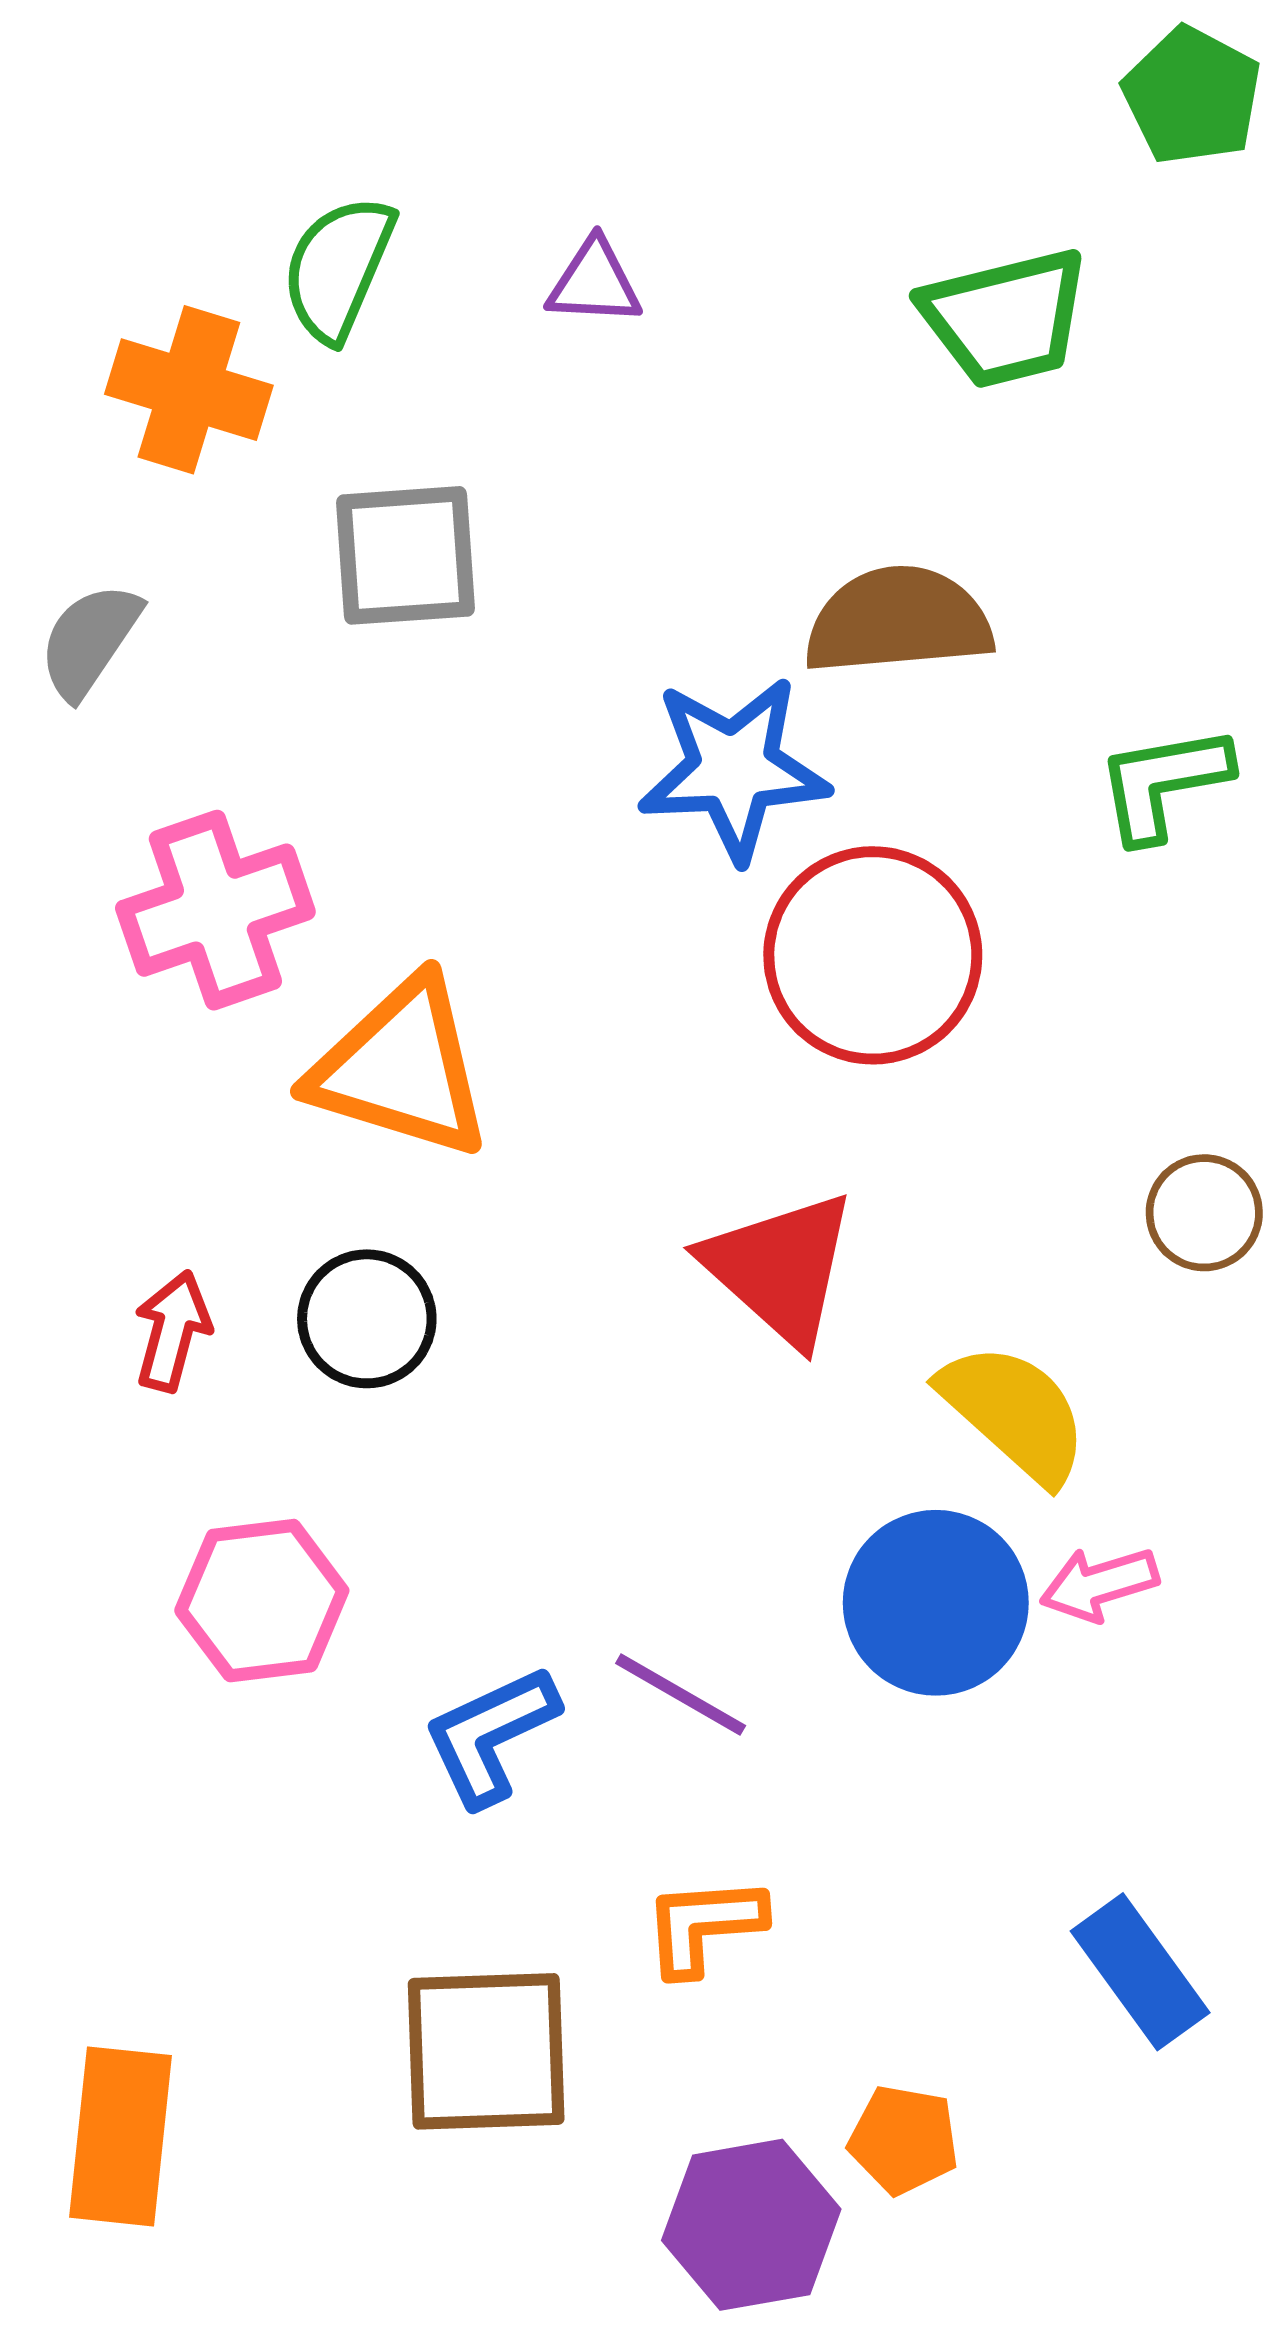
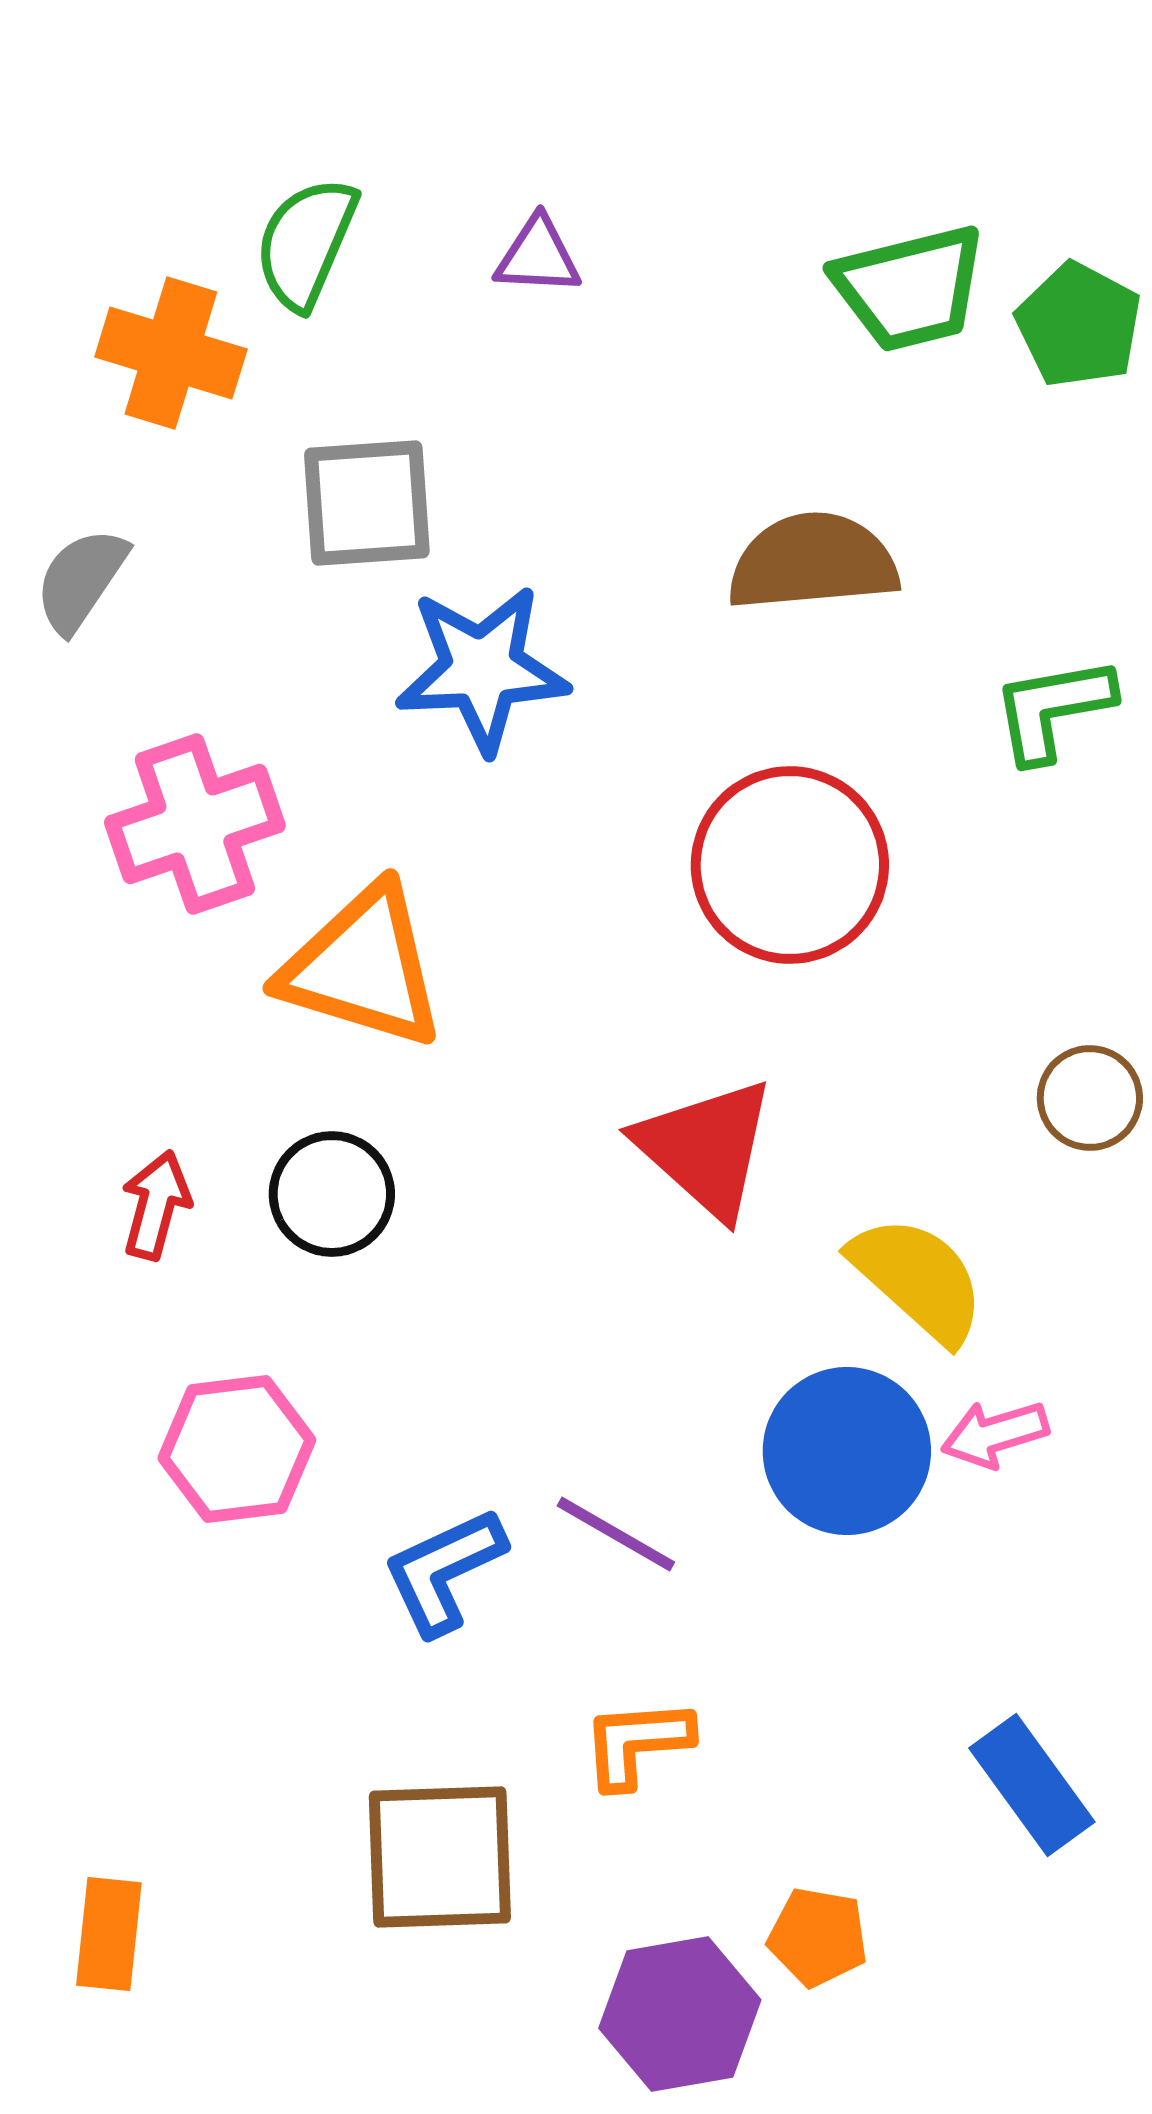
green pentagon: (1192, 96) -> (1079, 325), moved
blue star: (734, 769) -> (482, 669), moved
orange rectangle: (120, 2136) -> (109, 1934), size x0.7

